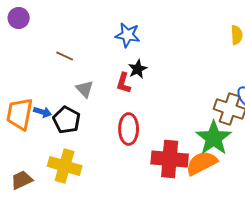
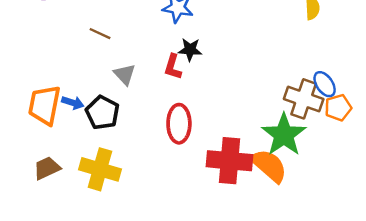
black star: (138, 69) -> (190, 50), turned 30
orange semicircle: (202, 163) -> (269, 166), turned 68
brown trapezoid: (22, 180) -> (47, 168), moved

